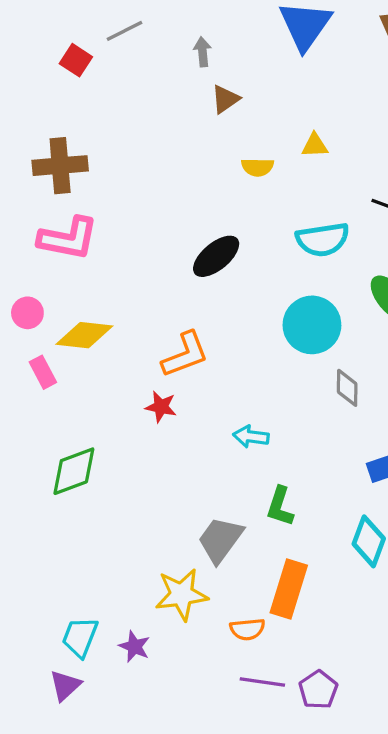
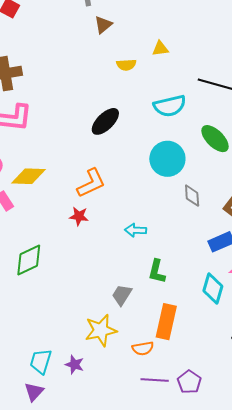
gray trapezoid: (220, 540) -> (122, 295), size x0.7

